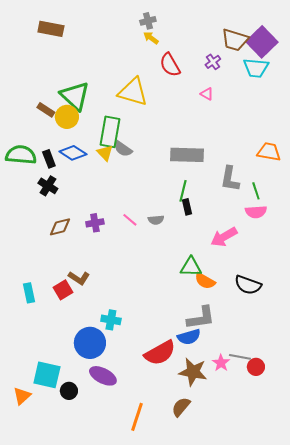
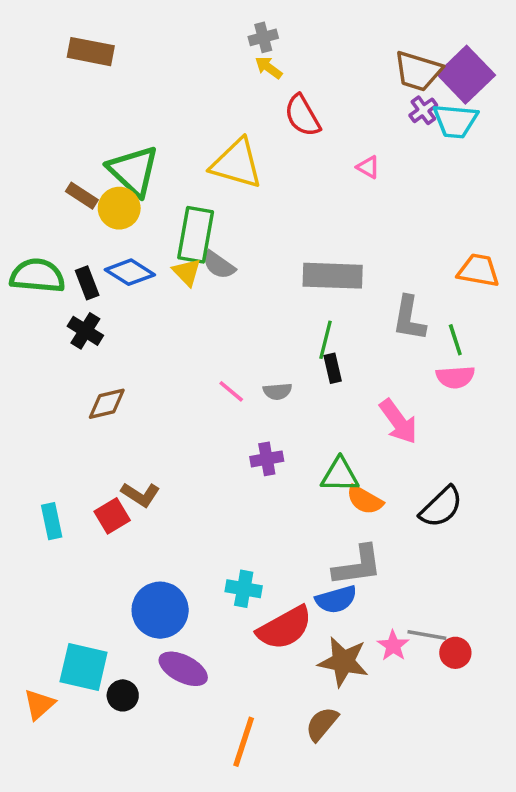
purple cross: (213, 62) -> (423, 110), moved
purple cross: (95, 223) -> (267, 459), moved
pink arrow: (224, 237) -> (398, 422), turned -96
black semicircle: (248, 285) -> (441, 507), turned -64
cyan cross: (111, 320) -> (244, 589), moved

